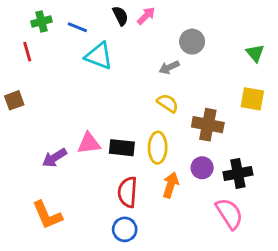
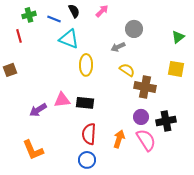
black semicircle: (120, 16) -> (74, 11), moved
green triangle: (255, 53) -> (178, 37), turned 32
yellow semicircle: (168, 103) -> (127, 70), moved
yellow ellipse: (158, 148) -> (86, 65), moved
orange arrow: (171, 185) -> (119, 139), moved
pink semicircle: (229, 214) -> (146, 140), moved

